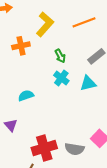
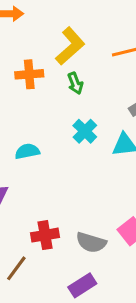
green arrow: (60, 56) -> (75, 83), moved
red cross: (44, 148) -> (45, 235), size x0.7

